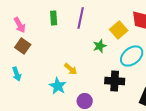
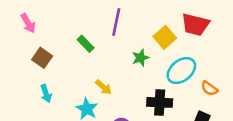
green rectangle: (54, 18) -> (86, 44), moved, turned -40
pink arrow: (20, 25) -> (28, 23), moved
cyan arrow: (17, 74) -> (46, 94), moved

